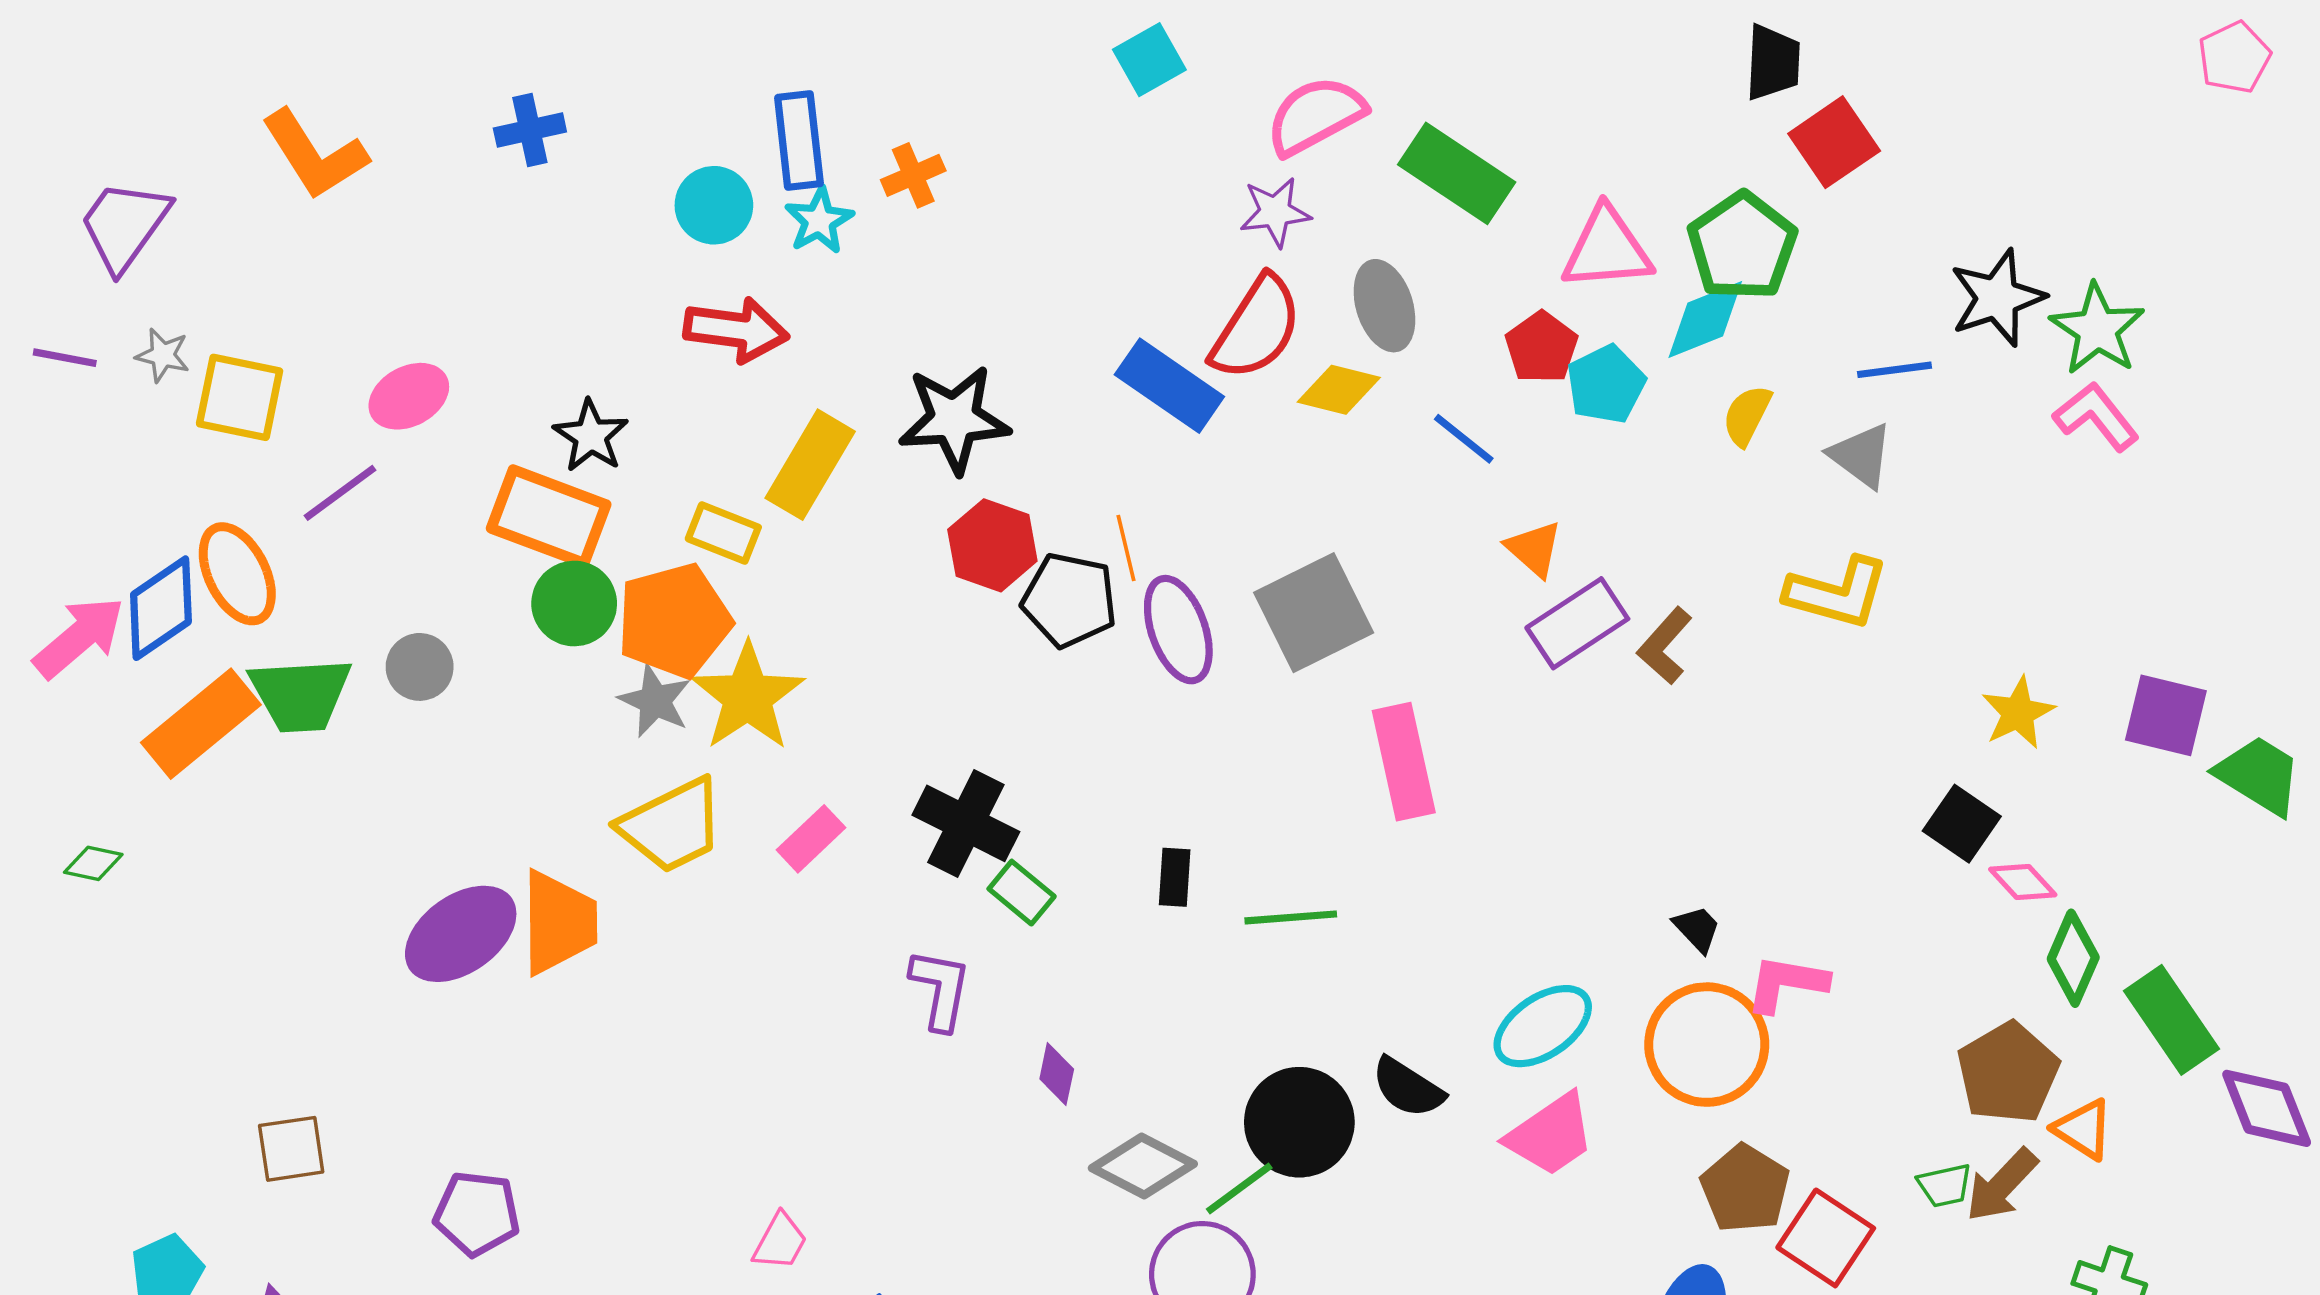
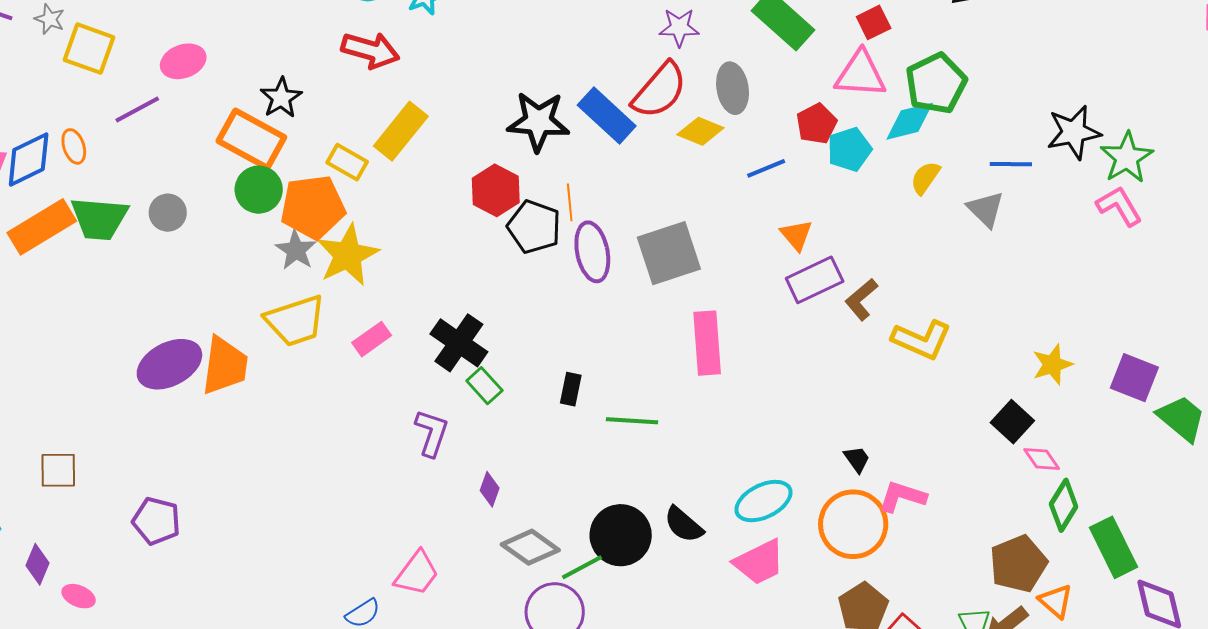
red square: (1834, 142) -> (874, 22), moved, size x0.7
black star: (954, 419) -> (538, 121), moved
blue line: (1464, 439) -> (766, 168), turned -69
orange ellipse: (237, 574) -> (74, 146), size x0.6
yellow L-shape: (1837, 593) -> (922, 340), moved
pink trapezoid: (780, 1242) -> (417, 573), moved, size x1.4

